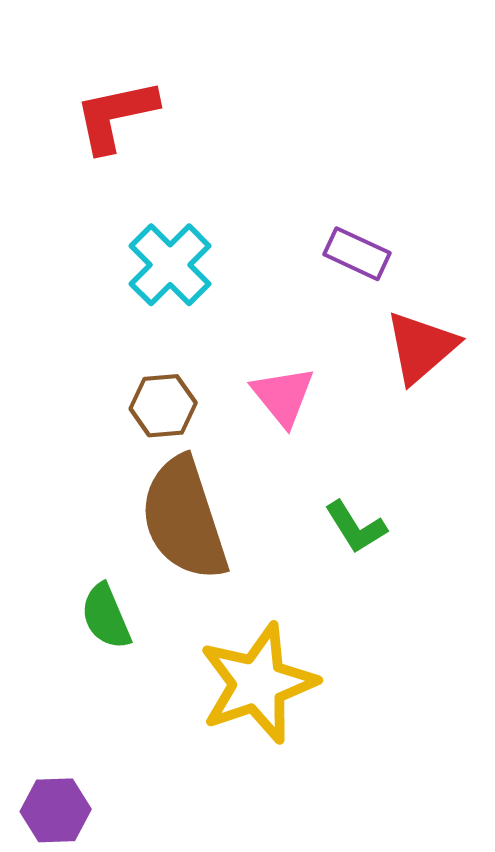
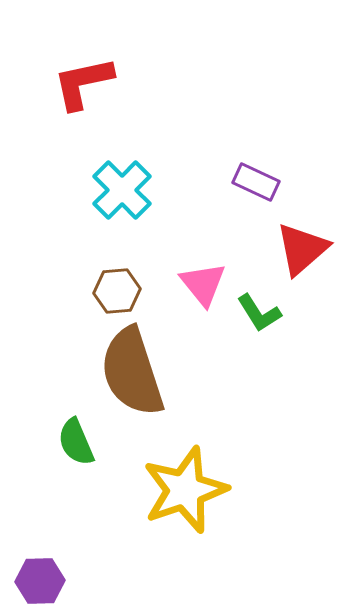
green L-shape: (356, 527) -> (259, 313), moved

